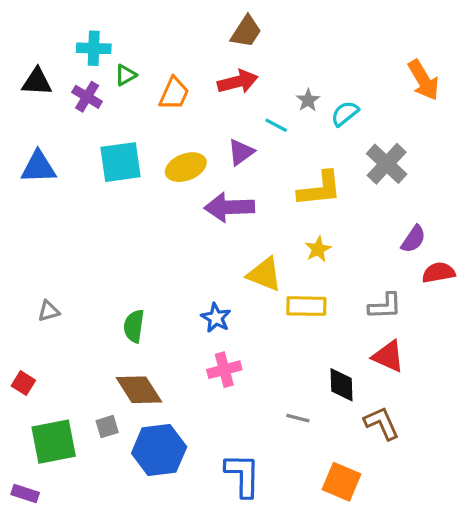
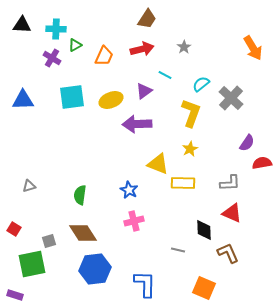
black triangle: (37, 82) -> (22, 25), moved
gray star: (308, 100) -> (184, 47), moved
cyan semicircle: (345, 114) -> (201, 84), moved
yellow L-shape: (320, 189) -> (191, 113), turned -64
gray square: (107, 427) -> (49, 241), moved

